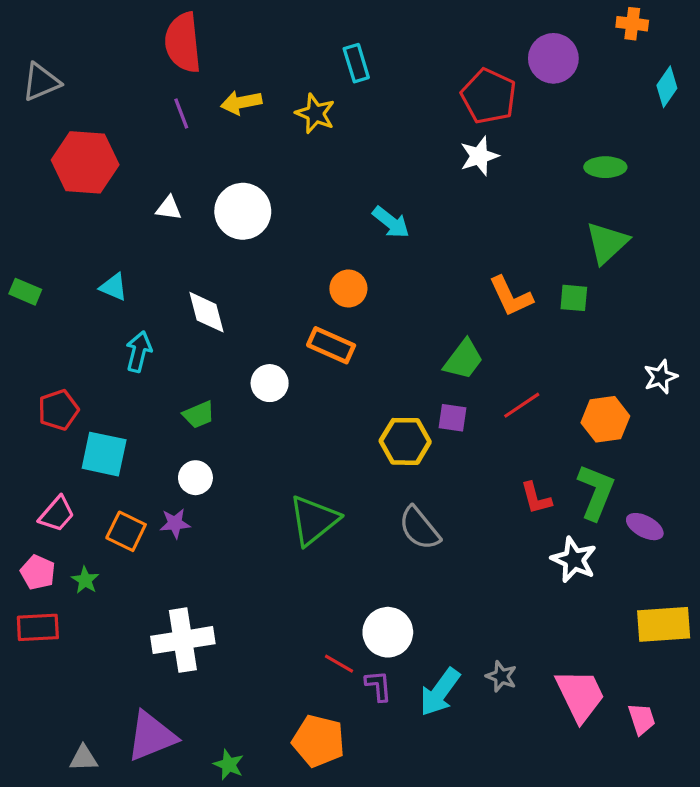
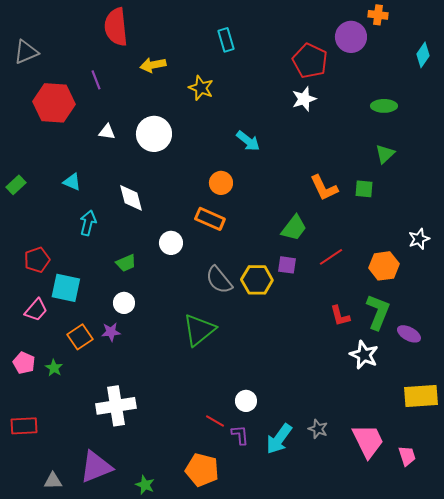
orange cross: (632, 24) -> (378, 15), moved
purple line: (181, 114) -> (96, 80), moved
yellow star: (315, 114) -> (201, 88), moved
green triangle: (607, 243) -> (385, 154), size x0.7
green rectangle: (25, 292) -> (16, 185), turned -66
pink trapezoid: (57, 514) -> (36, 310), moved
gray semicircle: (419, 528) -> (219, 280), moved
orange square: (126, 531) -> (80, 337), turned 30
red rectangle: (38, 627) -> (24, 426), moved
white circle: (388, 632) -> (246, 401), size x0.7

